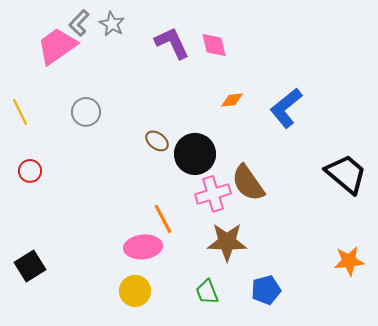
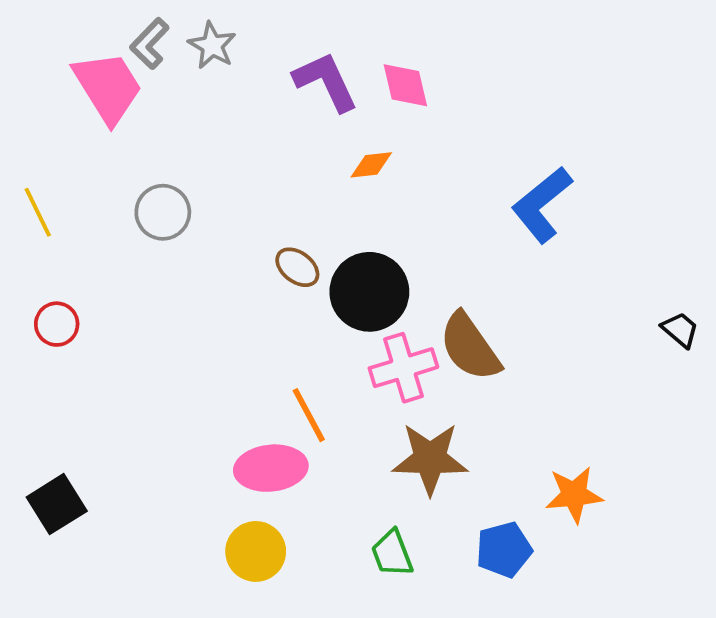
pink trapezoid: (57, 46) -> (108, 87), turned 93
orange diamond: (232, 100) -> (371, 165), moved
black trapezoid: (346, 174) -> (680, 330), moved, size x0.5
orange star: (349, 261) -> (574, 495), moved

